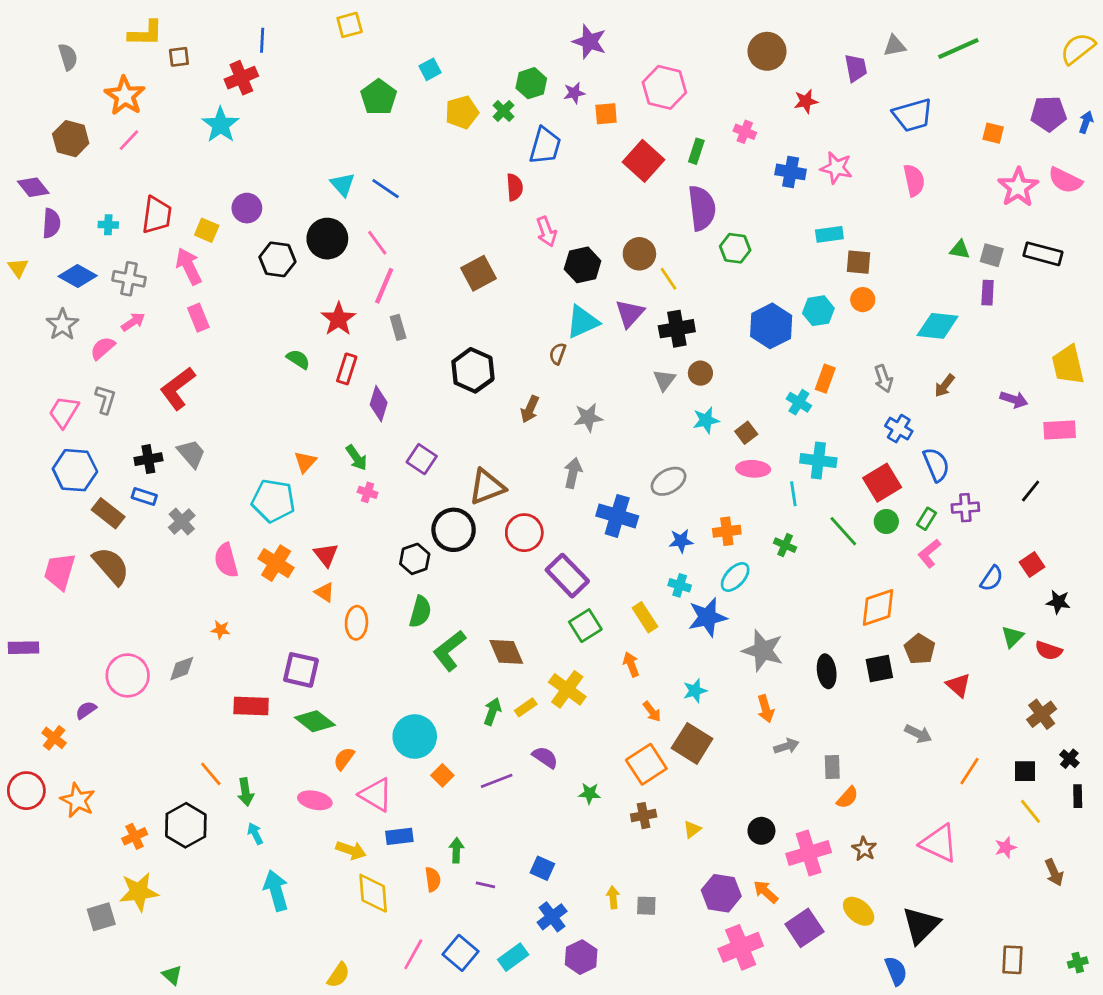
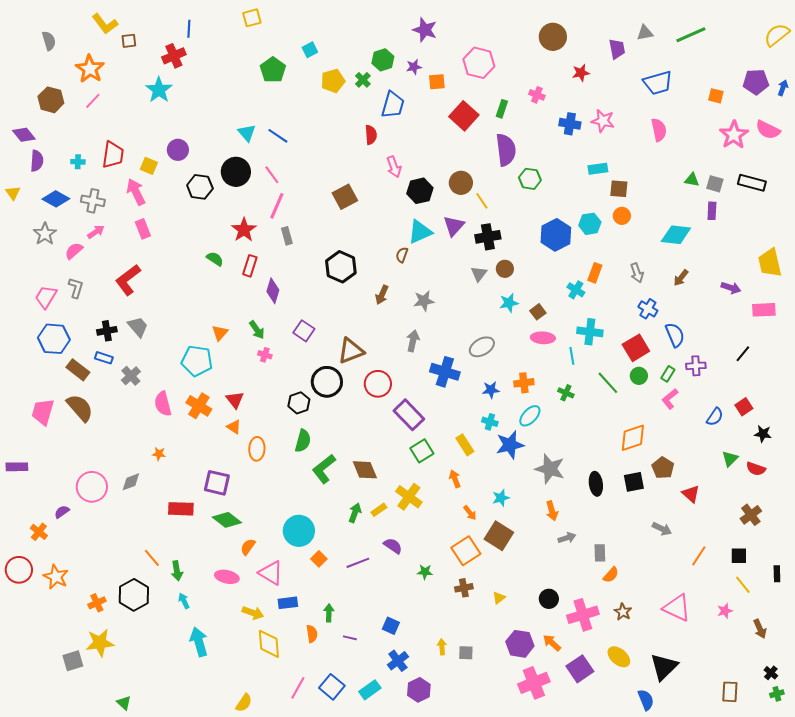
yellow L-shape: (146, 33) -> (105, 24), turned 52
black cross: (1069, 759) -> (771, 673), moved

